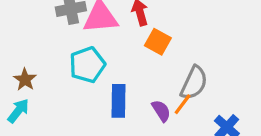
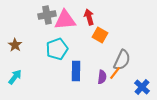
brown star: (25, 80) -> (15, 45), moved
purple semicircle: (161, 111) -> (102, 77), turned 40

